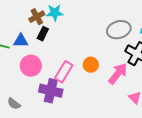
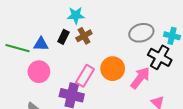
brown cross: (37, 17) -> (84, 36), moved
orange circle: (91, 65) -> (113, 69), size x1.5
pink circle: (31, 66) -> (39, 72), moved

